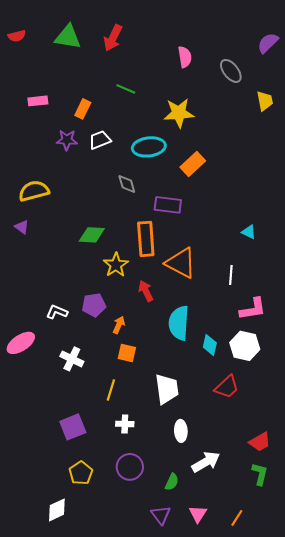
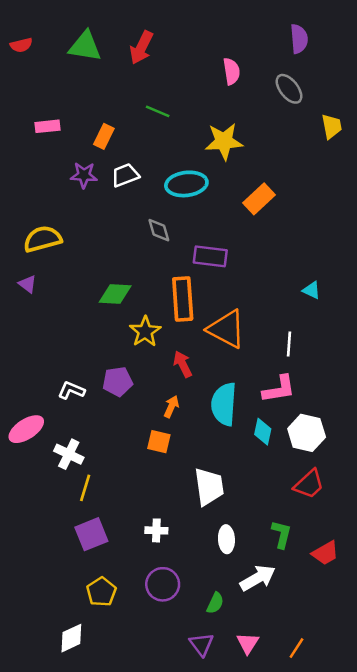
purple semicircle: (268, 43) -> (299, 39), moved, turned 130
orange rectangle: (193, 164) -> (259, 199), moved
pink L-shape: (253, 309) -> (279, 389), moved
orange arrow: (119, 325) -> (171, 407), moved
white cross: (72, 359) -> (69, 454), moved
red trapezoid: (227, 387) -> (309, 484), moved
yellow line: (111, 390) -> (85, 488), moved
green L-shape: (260, 474) -> (282, 534), moved

